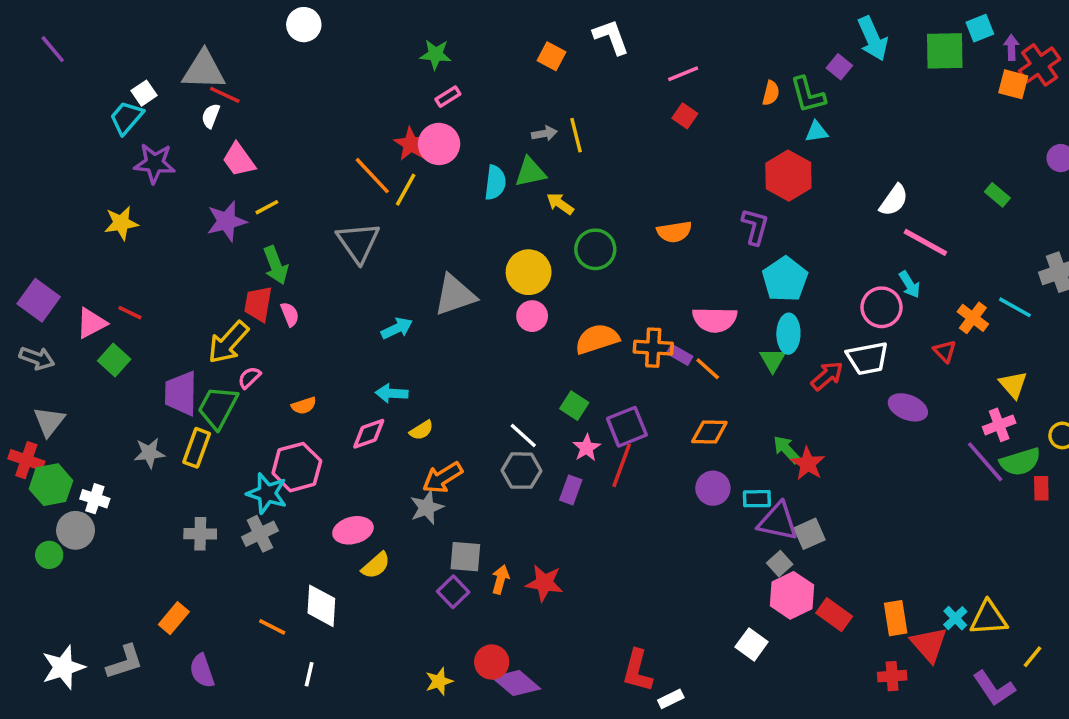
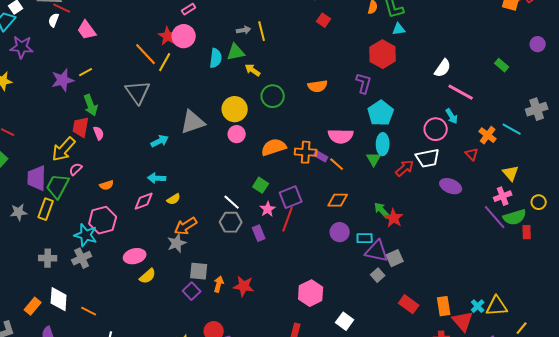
pink trapezoid: (239, 160) -> (87, 30), moved
purple rectangle: (571, 490) -> (259, 233), turned -42
pink hexagon: (792, 595) -> (311, 293), moved
white diamond: (321, 606) -> (59, 299), moved
white square: (752, 644) -> (345, 321), moved

